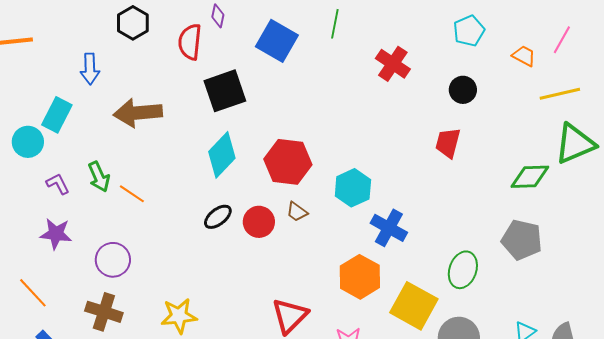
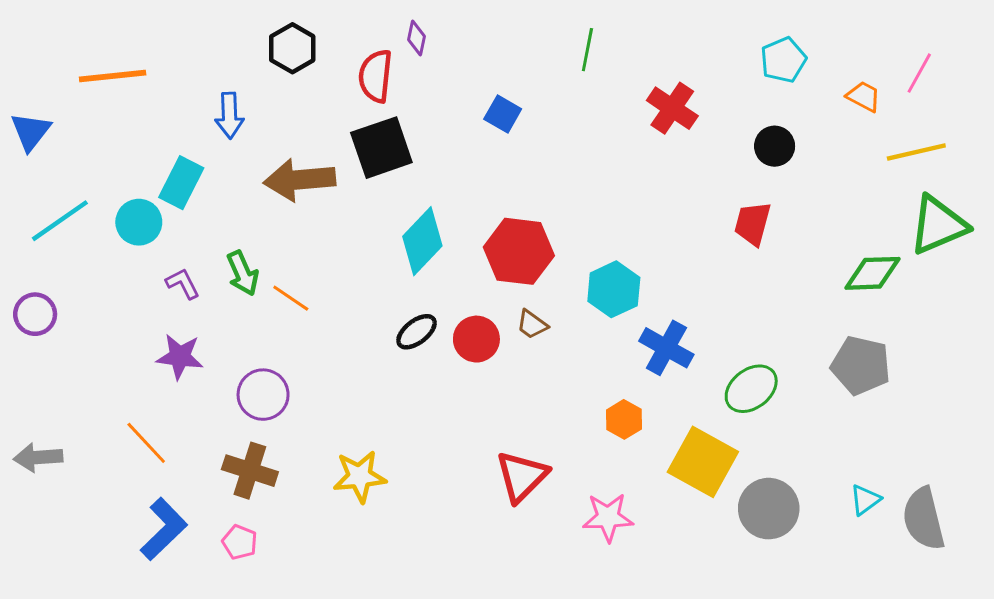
blue square: (277, 41) -> (503, 114), moved, size x0.6
black square: (225, 91) -> (381, 148), moved
green ellipse: (463, 270) -> (751, 389), moved, turned 33
orange hexagon: (360, 277) -> (624, 419), size x0.6

